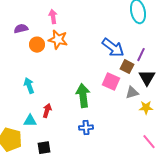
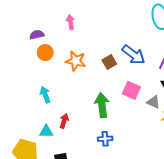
orange star: (58, 40) -> (76, 61), moved
orange circle: (37, 45) -> (45, 53), moved
brown square: (127, 67) -> (109, 62), moved, turned 32
gray triangle: (132, 93) -> (153, 102), turned 40

